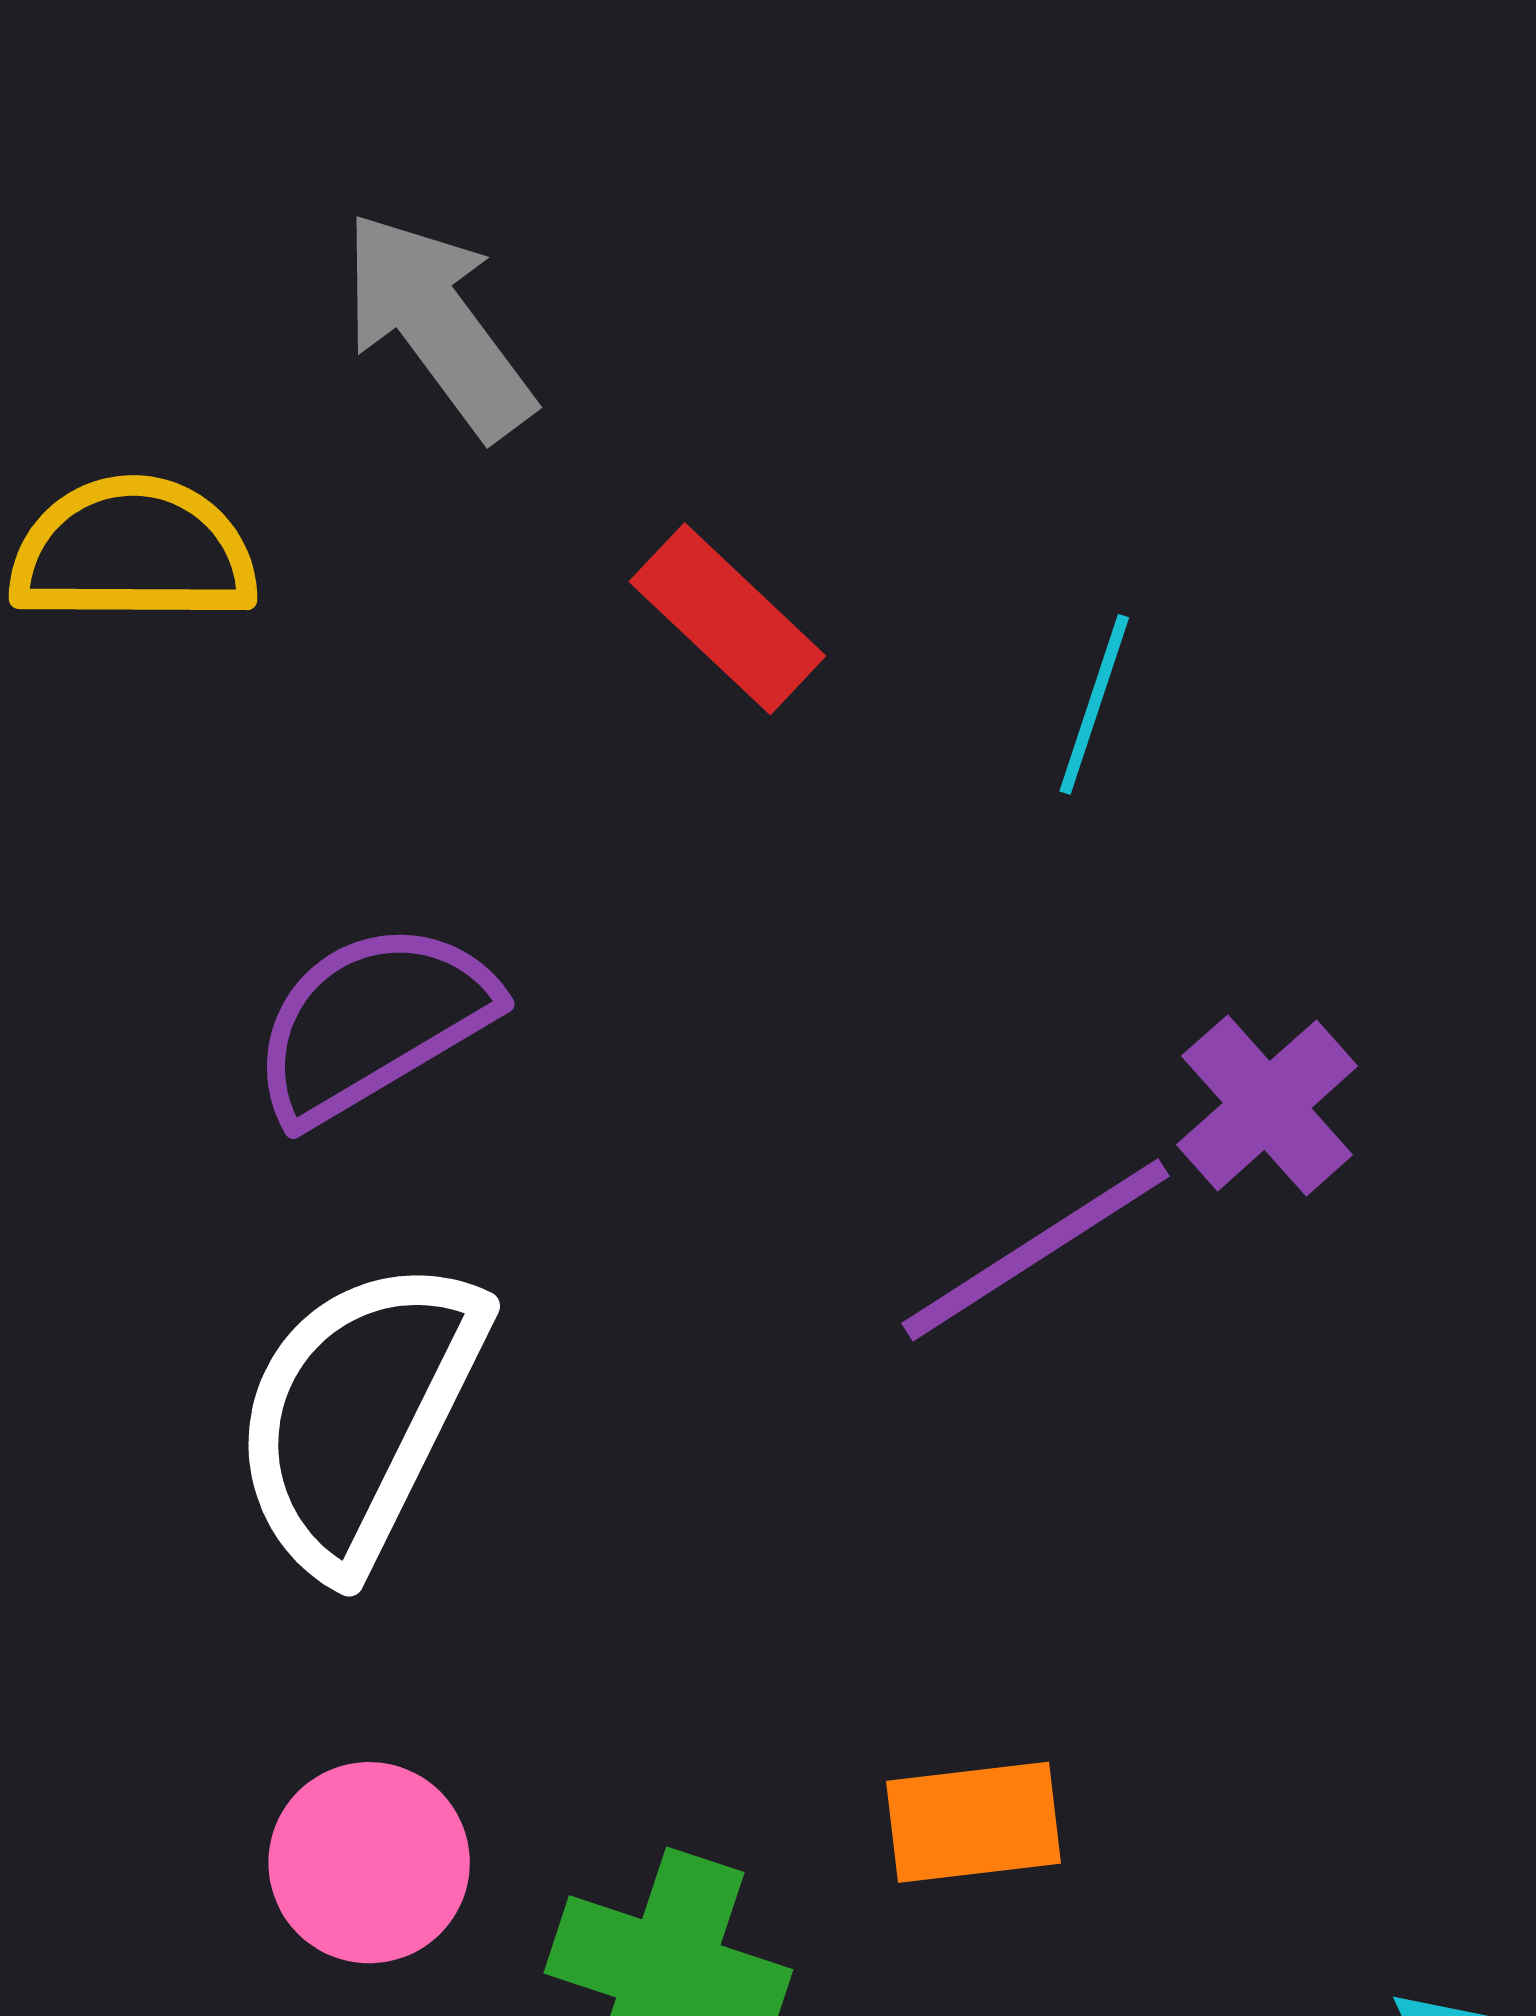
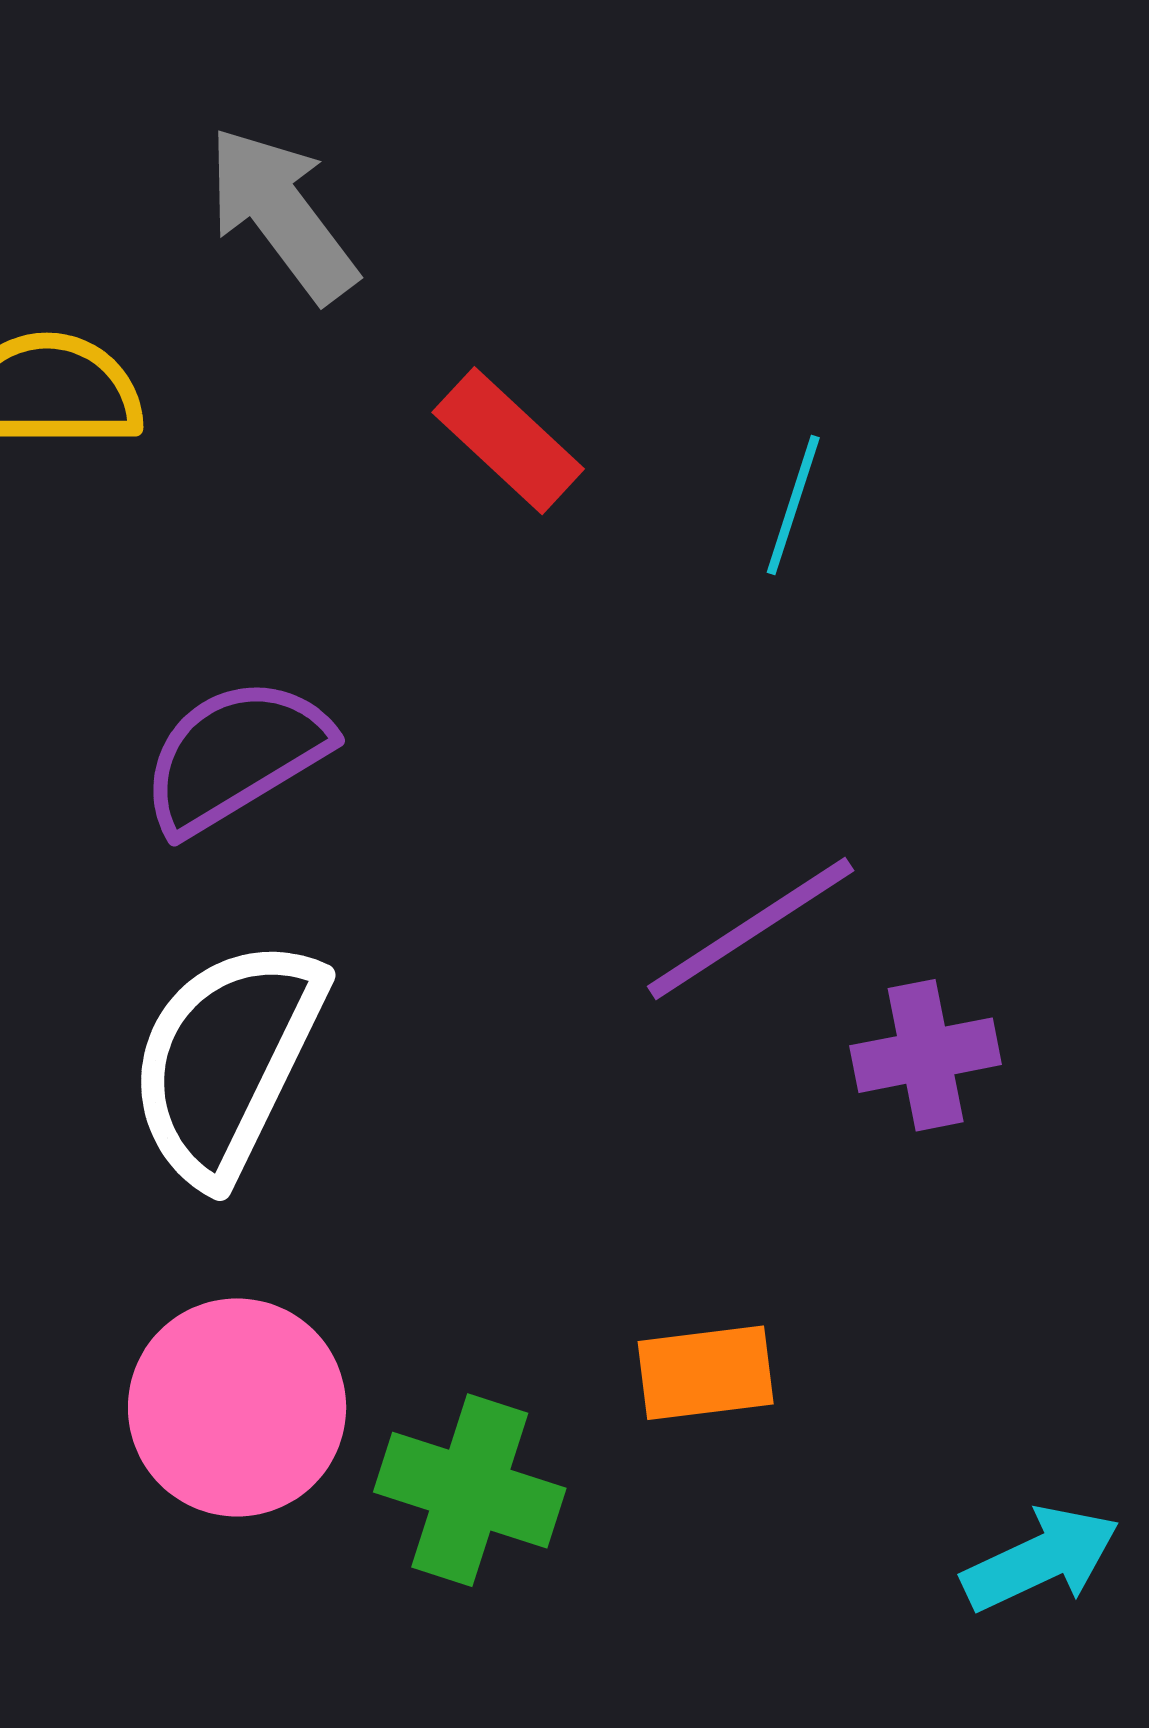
purple cross: (1267, 1105) -> (926, 1055), moved, turned 31
pink circle: (369, 1863) -> (237, 1407), size x1.4

